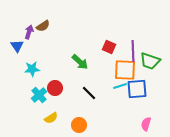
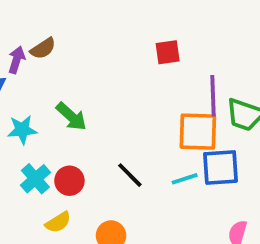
red square: (109, 47) -> (168, 52), moved, turned -32
green arrow: (80, 62) -> (71, 116), moved
cyan line: (120, 86) -> (185, 179), moved
red circle: (55, 88) -> (69, 181), moved

